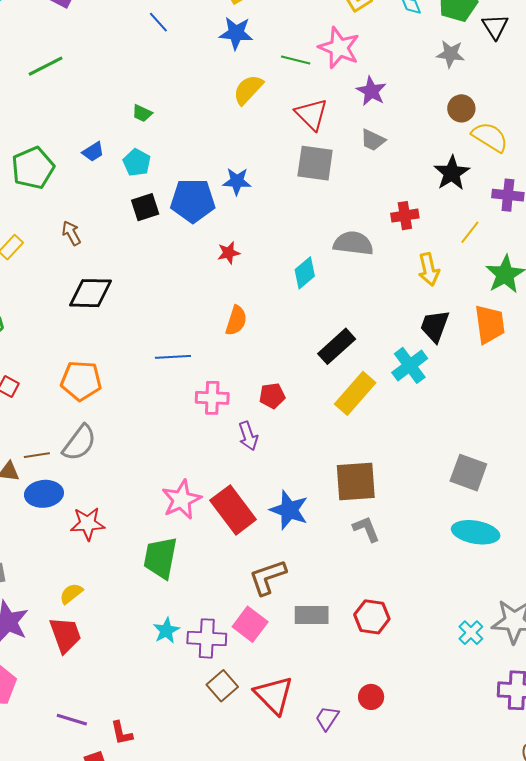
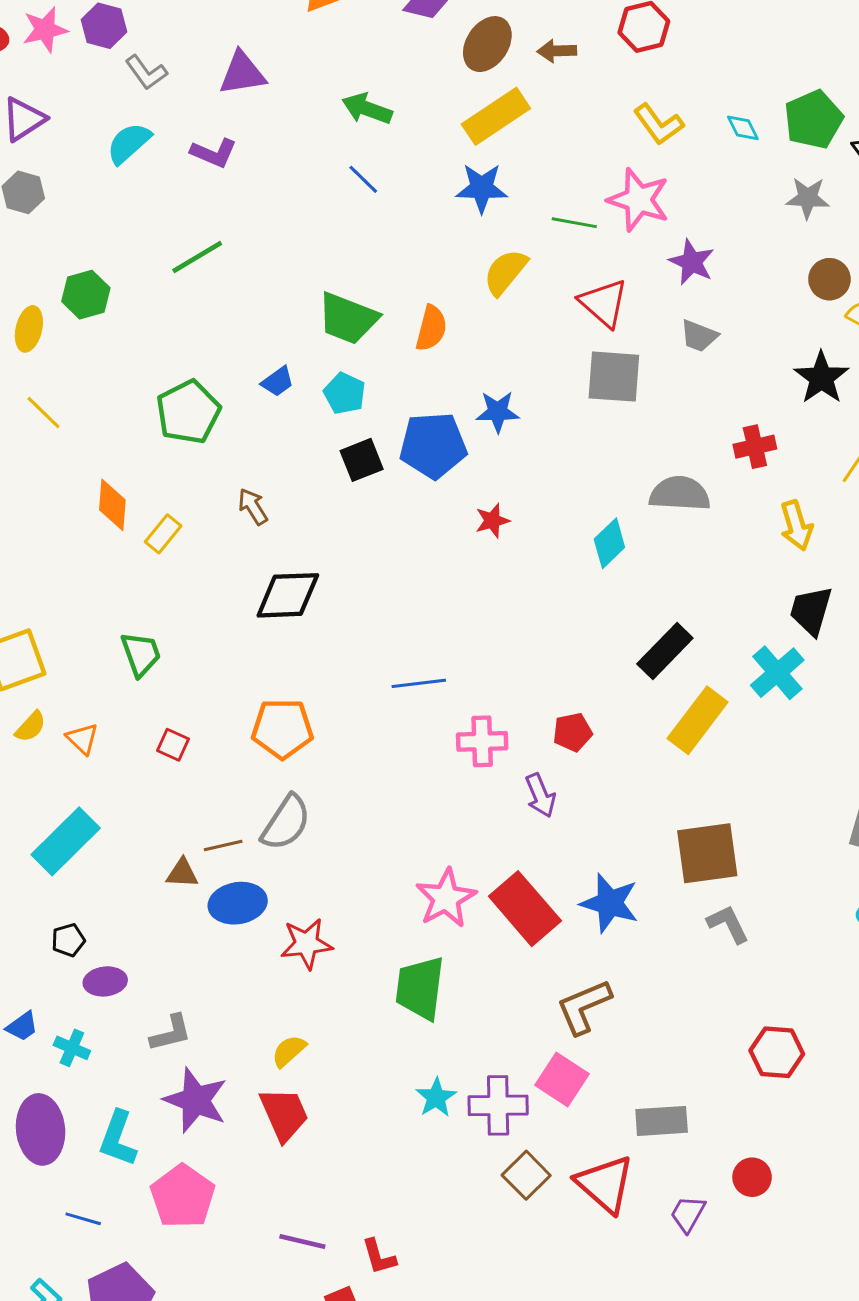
green trapezoid: (142, 113) -> (348, 318), size x2.0
orange semicircle: (236, 321) -> (431, 328), moved
gray rectangle: (312, 615) -> (662, 1121), moved
red hexagon: (372, 617) -> (777, 1052), moved

